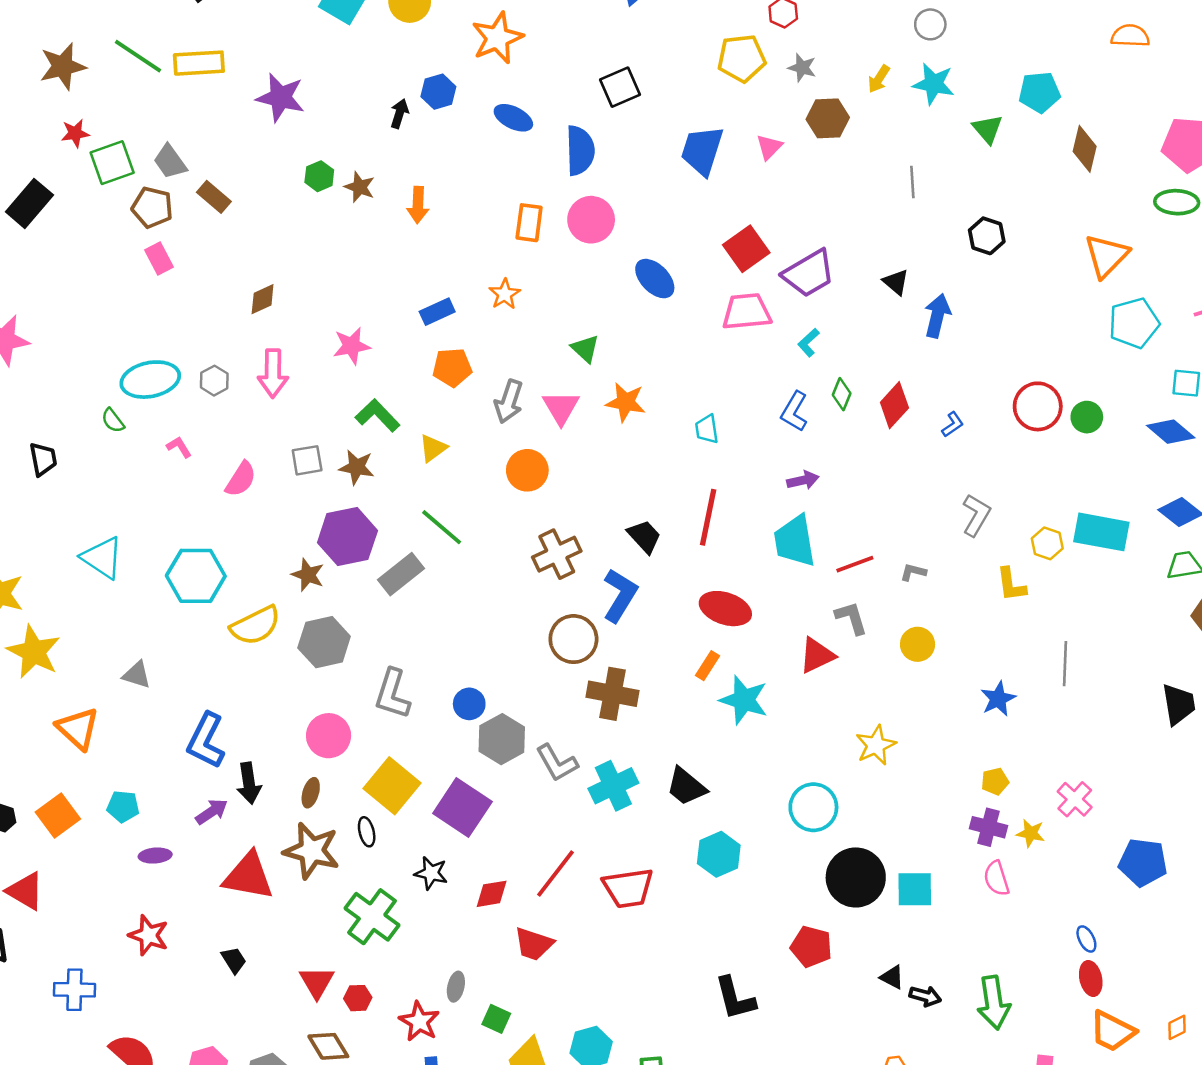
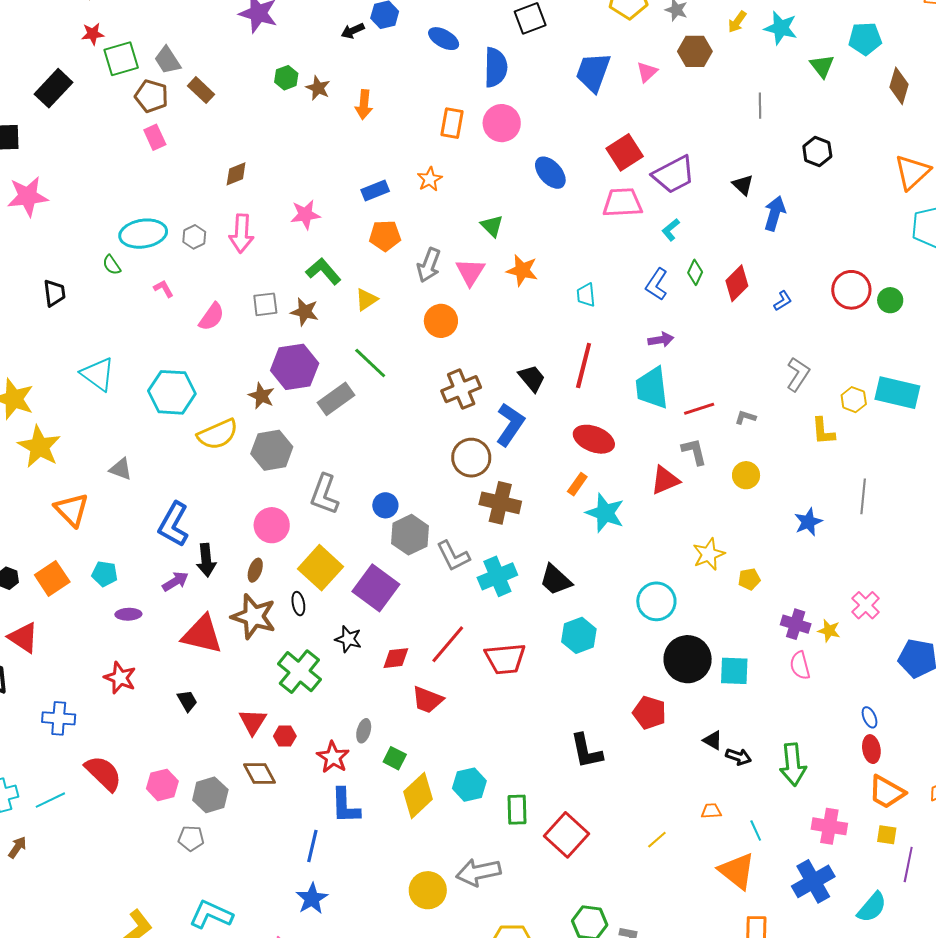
black arrow: (399, 114) -> (353, 31), turned -135
yellow pentagon: (995, 781) -> (749, 579), moved

